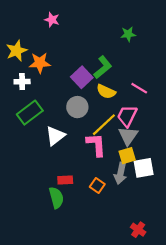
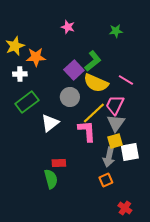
pink star: (52, 20) -> (68, 27), moved
yellow semicircle: (106, 92) -> (96, 83), size x1.4
orange square: (97, 185) -> (106, 180), moved, turned 32

